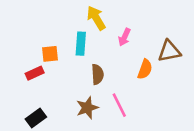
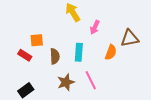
cyan rectangle: (81, 44) -> (79, 52), moved
red rectangle: (35, 73) -> (25, 55), turned 56
brown semicircle: (97, 74) -> (55, 56), moved

